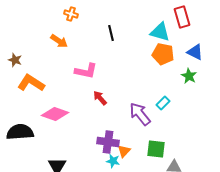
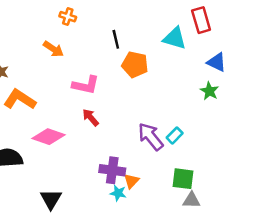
orange pentagon: (163, 54) -> (135, 65), moved
red arrow: (100, 98) -> (91, 117), moved
cyan rectangle: (163, 103) -> (175, 135), moved
green square: (156, 149) -> (183, 179), moved

